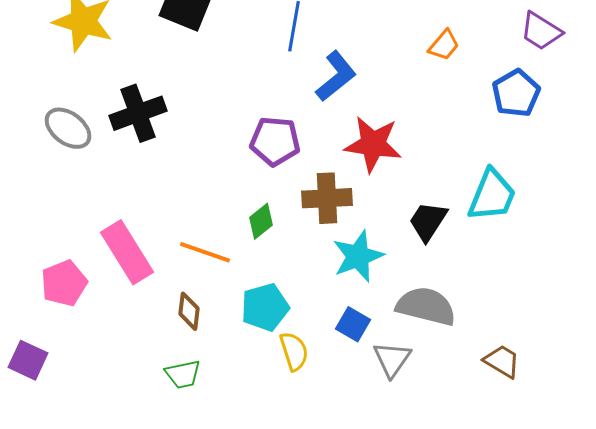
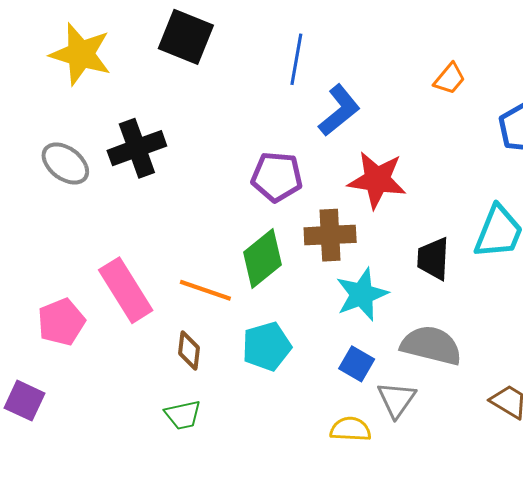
green diamond: (261, 221) -> (263, 259), size x1.6
black trapezoid: (428, 221) -> (433, 259), turned -30
yellow semicircle: (294, 351) -> (350, 429), moved, turned -69

